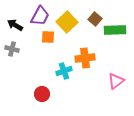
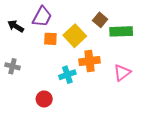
yellow square: (67, 22) -> (75, 36), moved
gray cross: (12, 49) -> (12, 66), moved
pink triangle: (116, 81) -> (122, 73), moved

